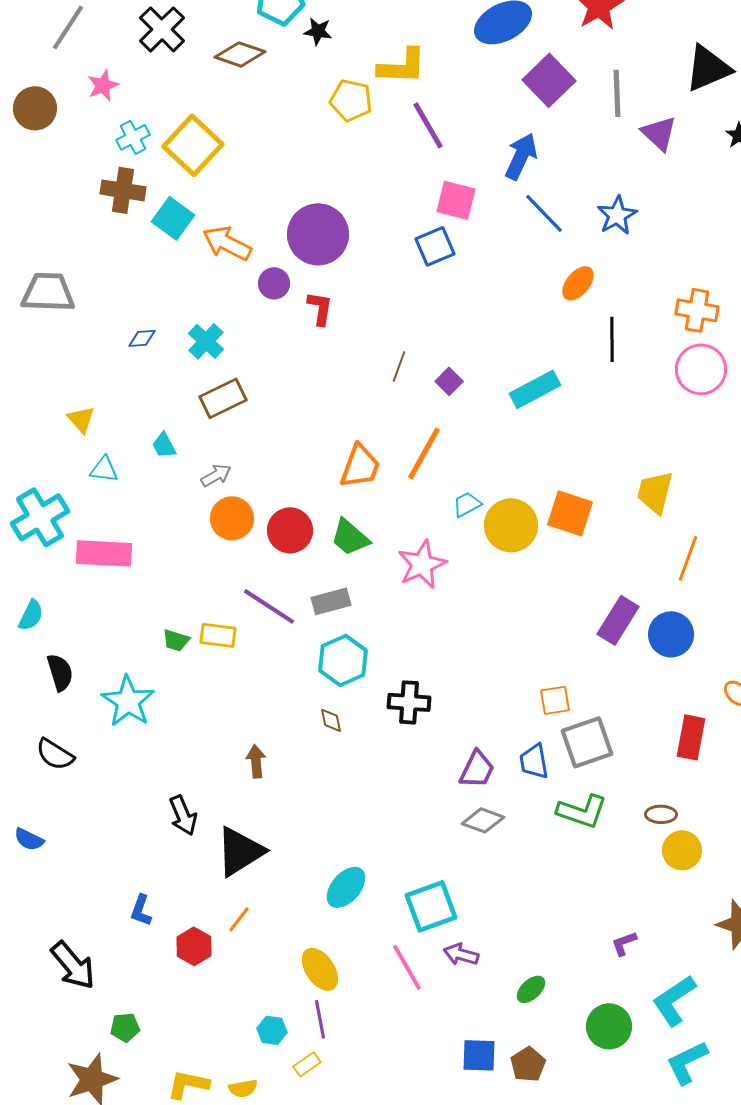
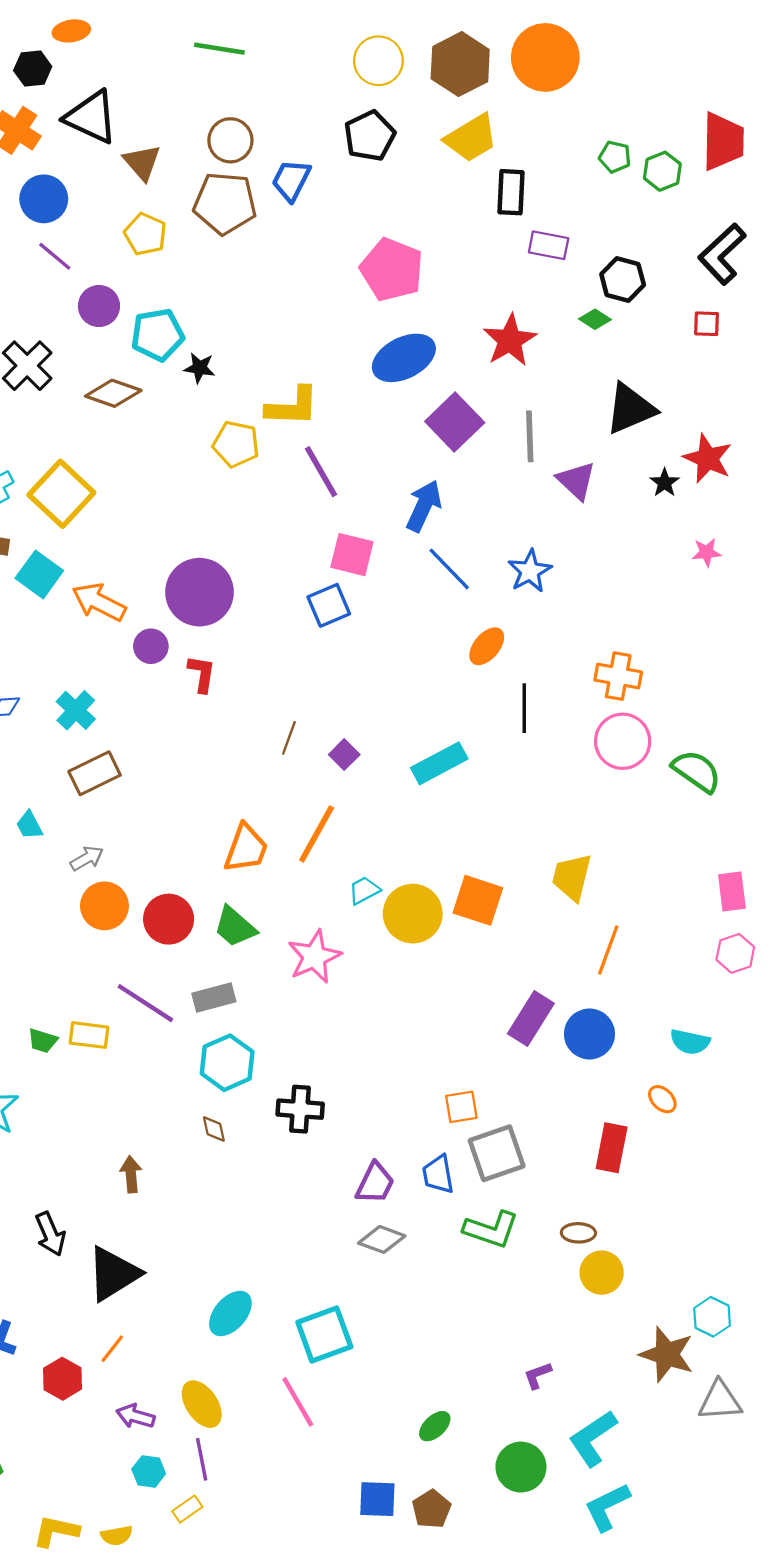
purple arrow: (461, 954) -> (135, 1416), moved

